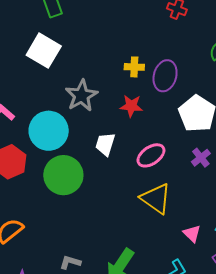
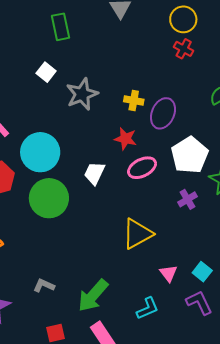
white square: (44, 51) -> (46, 72), size x0.6
gray star: (82, 96) -> (82, 94), moved
pink ellipse: (151, 155) -> (142, 168), moved
yellow triangle: (156, 199) -> (137, 234), turned 48

